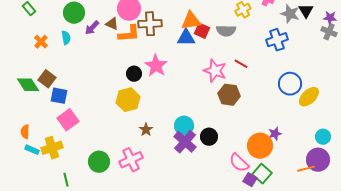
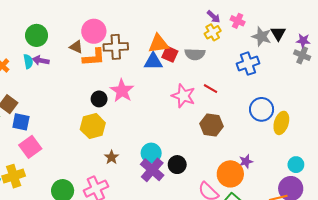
purple arrow: (92, 28) -> (41, 60), moved, turned 56
brown hexagon: (229, 95) -> (212, 125), moved
yellow ellipse: (309, 97) -> (281, 123), turned -30

